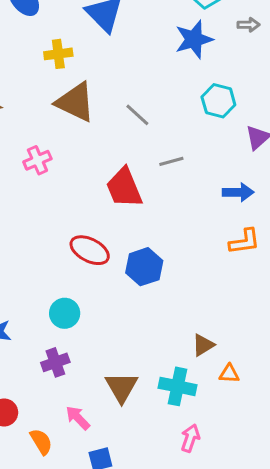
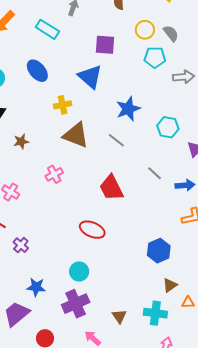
gray arrow: (248, 25) -> (184, 77), size x1.5
blue star: (194, 39) -> (128, 109), moved
gray line: (171, 161) -> (155, 173), moved, turned 63
blue hexagon: (144, 267) -> (159, 251), moved
purple cross: (55, 362) -> (76, 304), size x1.5
brown triangle: (122, 387) -> (119, 316), size x0.7

